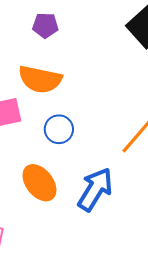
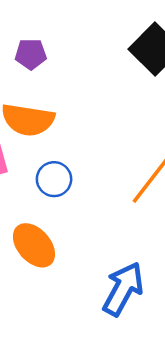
blue arrow: (95, 189) -> (123, 289), moved

